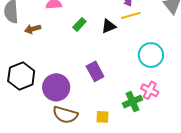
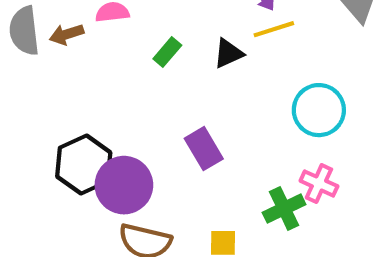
brown arrow: (33, 29) -> (67, 34), moved
black hexagon: (21, 76) -> (84, 165), moved

